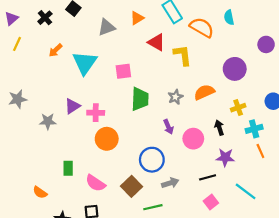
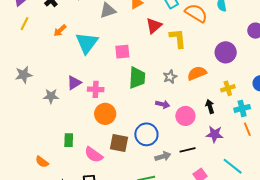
red triangle: (157, 42) -> (154, 26), turned 48
purple arrow: (168, 127) -> (163, 104), turned -56
black line: (208, 177) -> (188, 150), moved
brown square: (131, 186) -> (119, 143), moved, turned -36

